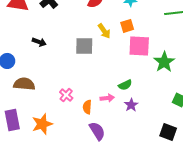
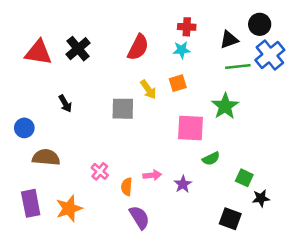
black arrow: (39, 42) -> (65, 104), turned 40
pink square: (139, 46) -> (191, 128), moved
green star: (164, 62) -> (225, 106), moved
green semicircle: (125, 85) -> (211, 159), moved

